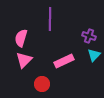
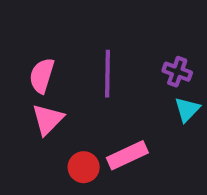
purple line: (50, 19) -> (107, 74), moved
pink rectangle: (64, 61) -> (127, 155), moved

